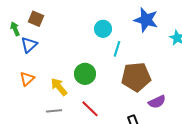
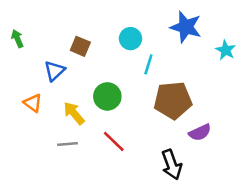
brown square: (36, 19) -> (80, 46), moved
blue triangle: (29, 45) -> (55, 71), moved
orange triangle: (27, 79) -> (33, 103), turned -42

